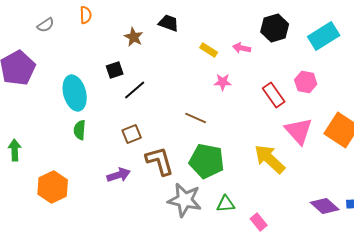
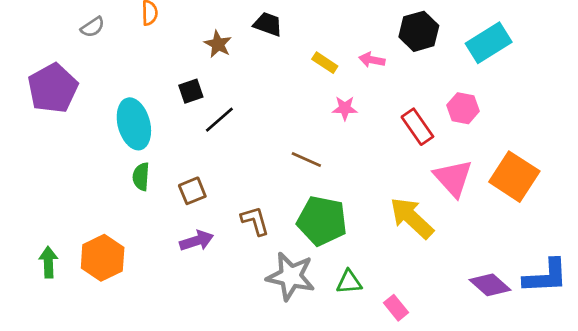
brown square: (132, 134) -> (192, 191), moved
green arrow: (15, 150) -> (48, 262), moved
brown L-shape: (160, 161) -> (255, 221), size x0.7

